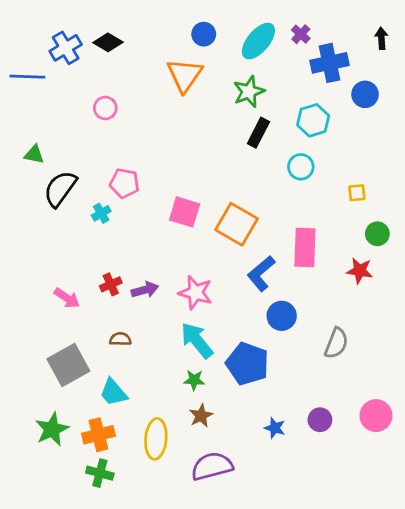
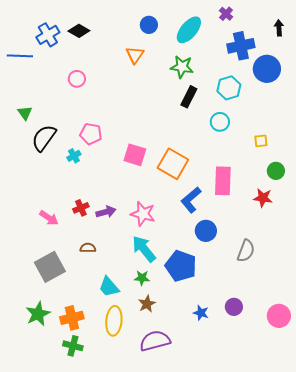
purple cross: (301, 34) -> (226, 14), moved
orange triangle: (185, 75) -> (135, 55), size x0.7
green star: (249, 92) -> (182, 67), turned 30
blue circle: (365, 94) -> (267, 69), size x1.4
green triangle: (34, 154) -> (25, 113), turned 42
cyan trapezoid: (113, 392) -> (109, 287), moved
pink circle: (376, 416) -> (279, 316), moved

